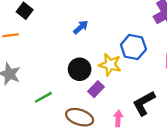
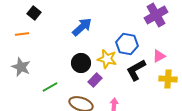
blue arrow: (81, 27) -> (82, 27), size x1.5
black L-shape: (144, 103) -> (136, 70), moved

